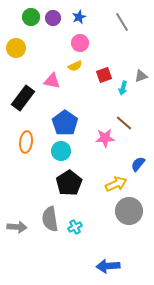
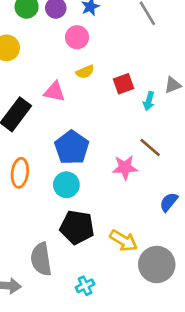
pink circle: (80, 43) -> (77, 37), moved
black pentagon: (69, 183) -> (77, 227), turned -30
yellow arrow: (116, 184) -> (124, 241), moved, turned 55
gray semicircle: (50, 219) -> (41, 259), moved

